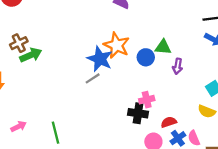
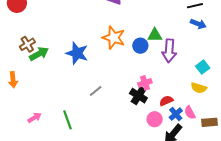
blue star: (100, 59) -> (77, 53), moved
purple arrow: (178, 66) -> (169, 51), size x1.6
gray line: (93, 78) -> (96, 91), moved
black cross: (138, 113) -> (138, 96), turned 30

